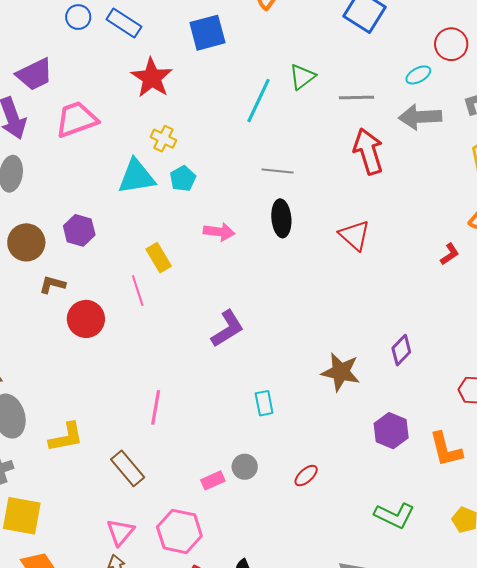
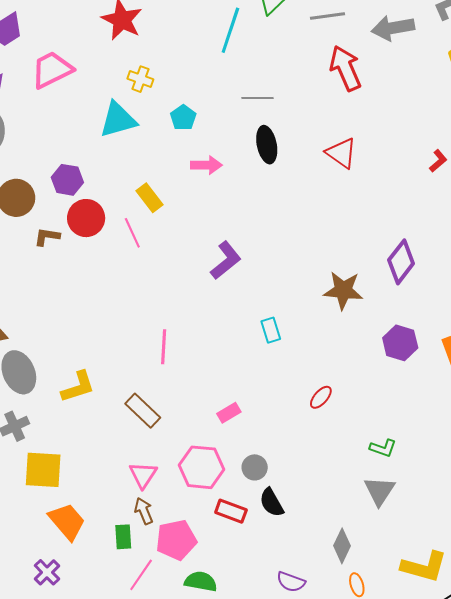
cyan pentagon: (183, 179) -> (183, 118), moved
red circle: (86, 319) -> (86, 218), moved
purple diamond: (401, 350) -> (401, 262), size x1.4
gray circle: (245, 467) -> (255, 467), moved
green L-shape: (394, 516) -> (383, 448), moved, size x0.7

